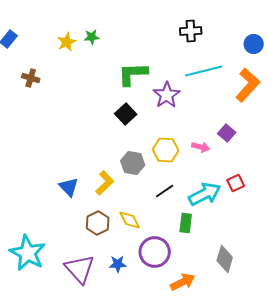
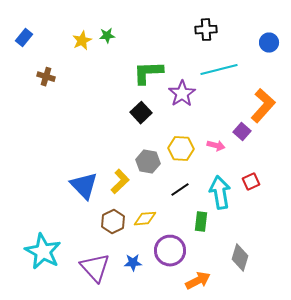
orange L-shape: (248, 85) -> (263, 106), moved
blue triangle: (69, 187) -> (84, 186), size x1.4
cyan arrow: (205, 194) -> (220, 193), turned -72
yellow diamond: (130, 220) -> (145, 219), turned -70

